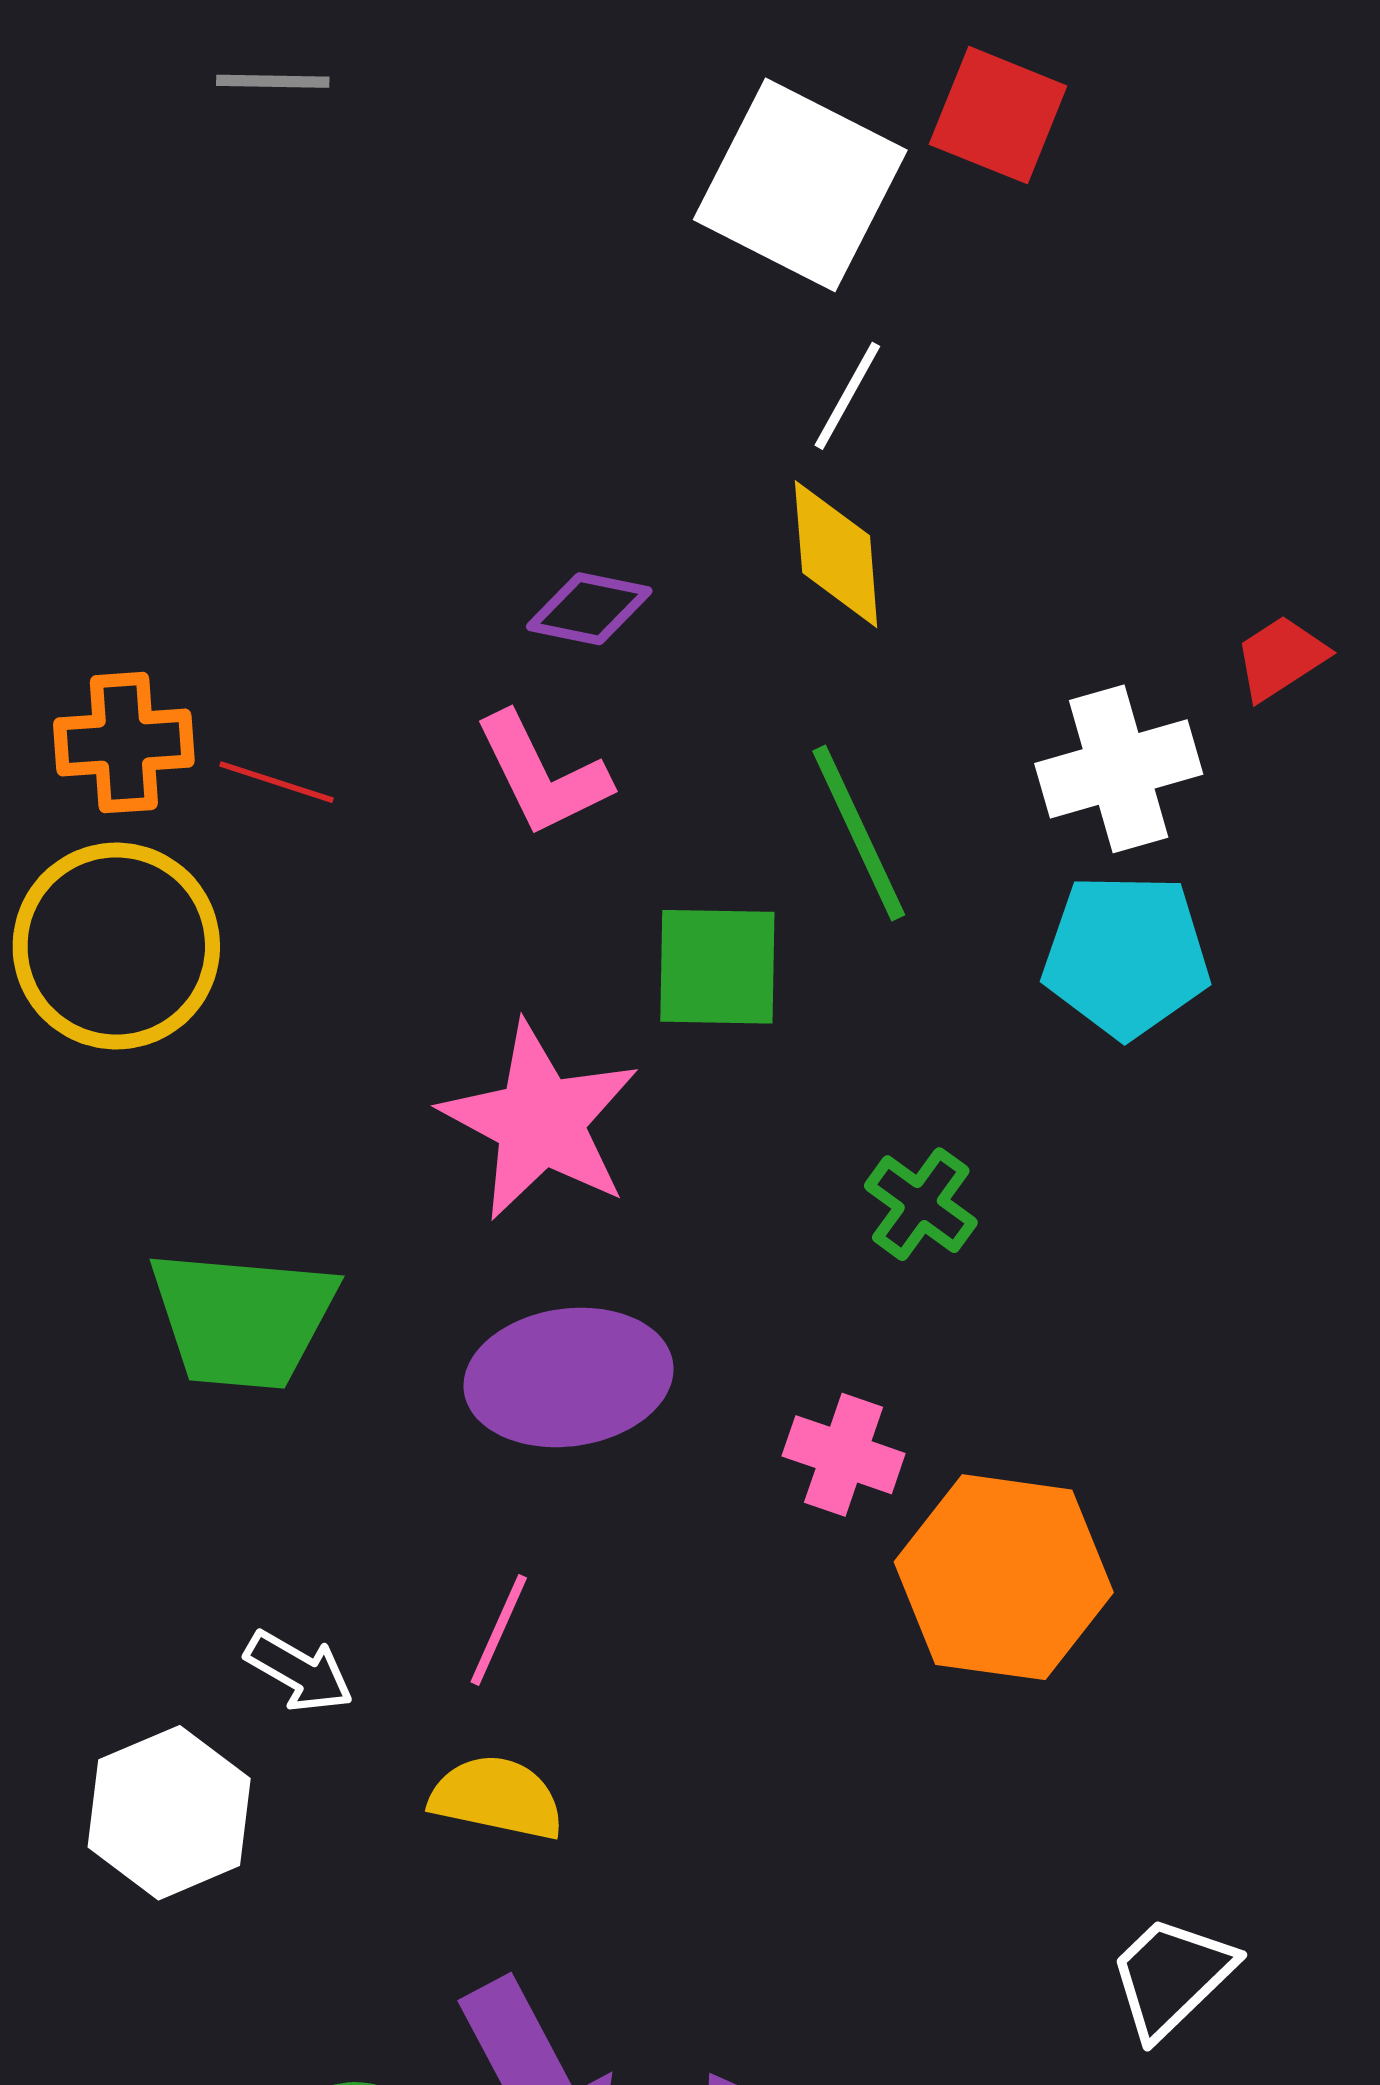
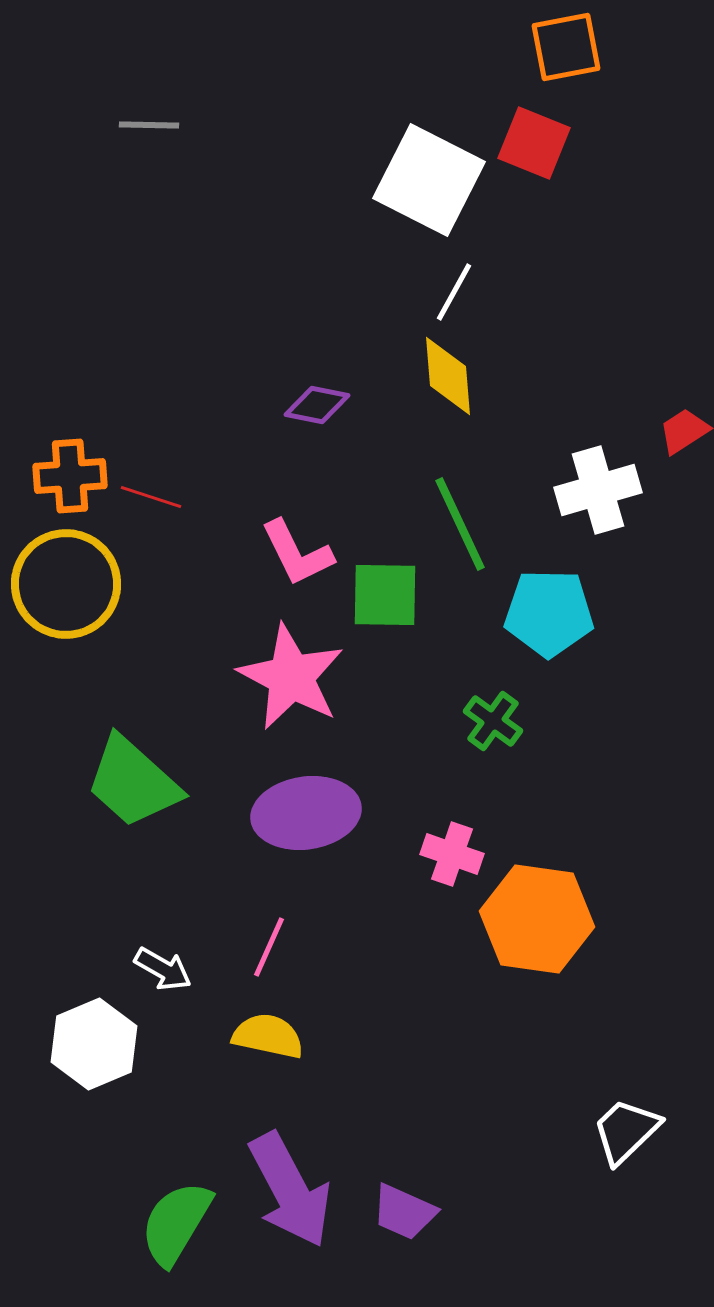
pink L-shape: (542, 775) -> (297, 553), moved
cyan pentagon: (1126, 955) -> (549, 613), moved
green trapezoid: (243, 1319) -> (133, 782), turned 37

